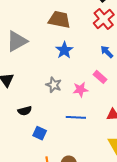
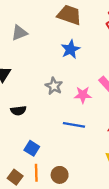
gray triangle: (17, 41) -> (19, 33), size x0.7
blue square: (40, 133) -> (32, 148), moved

